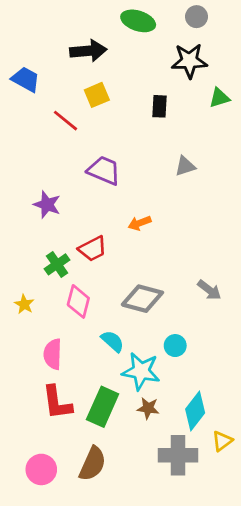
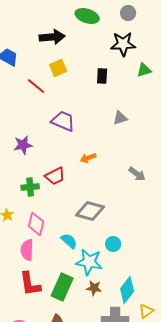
purple star: (47, 205) -> (23, 145), turned -30
green cross: (57, 264) -> (30, 187), turned 30
gray arrow: (209, 290) -> (137, 174), moved
pink diamond: (78, 301) -> (36, 224), moved

